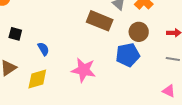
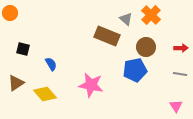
yellow diamond: (37, 79) -> (45, 94), turned 65
pink triangle: (169, 91) -> (176, 106), turned 32

